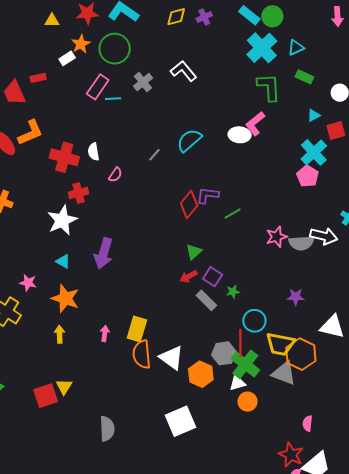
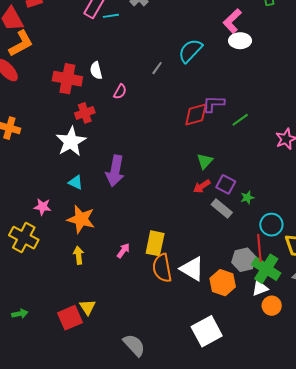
pink L-shape: (255, 124) -> (232, 21), moved
orange L-shape: (30, 133) -> (21, 43), moved
red diamond: (189, 204) -> (196, 115), turned 40
pink arrow: (105, 333) -> (123, 251), turned 35
gray semicircle: (107, 429) -> (134, 345), turned -35

